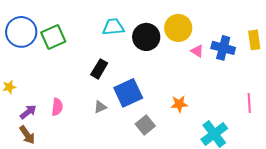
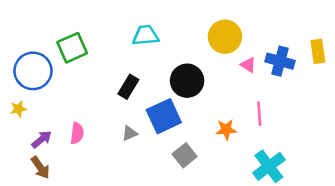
blue circle: (21, 32) -> (33, 71), moved
black circle: (146, 37) -> (187, 81), moved
pink line: (249, 103) -> (259, 114), moved

